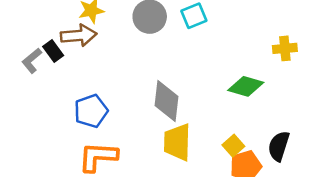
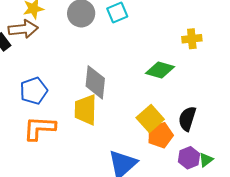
yellow trapezoid: (177, 142) -> (86, 110), moved
yellow square: (233, 146) -> (150, 119), size x1.5

